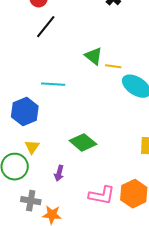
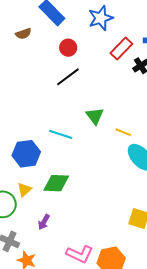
green triangle: (94, 56) -> (95, 116), moved
green diamond: (83, 142) -> (56, 183), moved, turned -52

